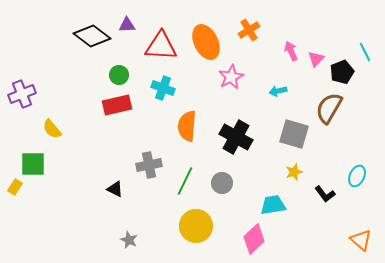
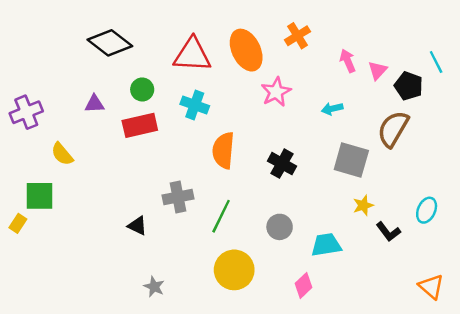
purple triangle: (127, 25) -> (94, 104), moved
black pentagon: (342, 72) -> (409, 86), turned -30
black cross: (236, 137) -> (282, 164), size x0.7
yellow star: (294, 172) -> (363, 205), moved
gray circle: (222, 183) -> (280, 227), moved
pink diamond: (254, 239) -> (303, 285), size x0.7

